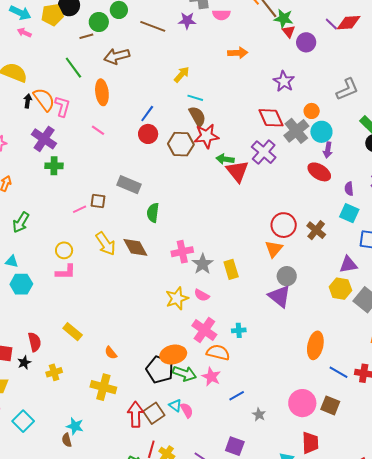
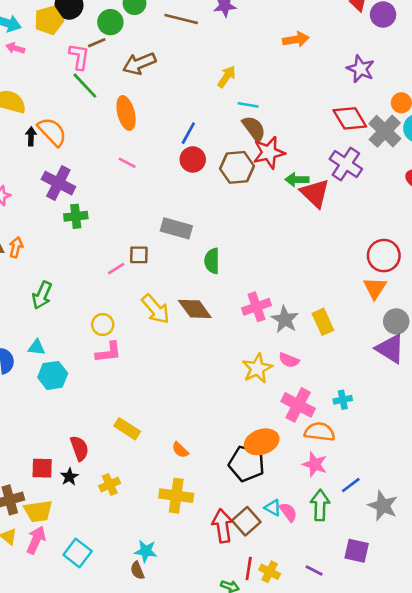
pink L-shape: (62, 106) -> (79, 57), moved
green arrow: (184, 373) -> (320, 505), moved, turned -100
gray star: (259, 415) -> (383, 506), size x1.6

